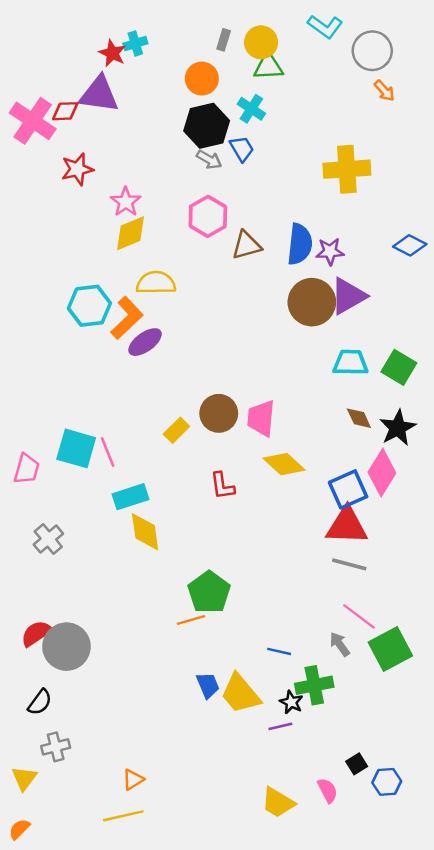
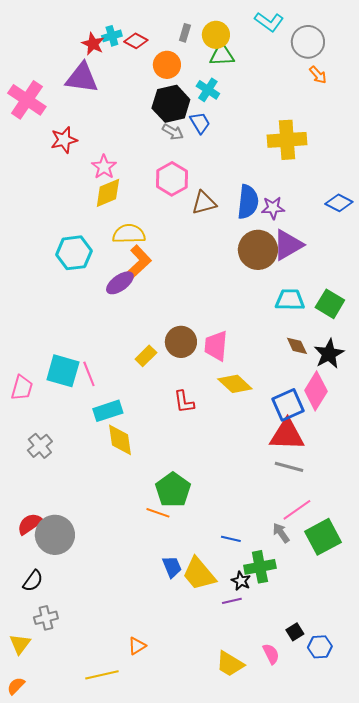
red diamond: (65, 111) -> (136, 41), moved, turned 30
orange L-shape: (127, 318) -> (138, 263), moved
pink line: (359, 616) -> (297, 510), turned -72
orange line: (191, 620) -> (158, 513), turned 35
orange triangle: (133, 780) -> (137, 646), moved

